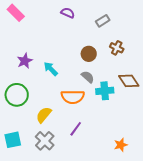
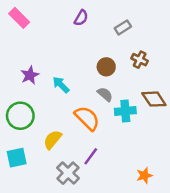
purple semicircle: (68, 13) -> (81, 18), turned 96
orange semicircle: (73, 97) -> (87, 118), turned -135
cyan square: (13, 140) -> (17, 158), moved
gray cross: (45, 141) -> (68, 173), moved

